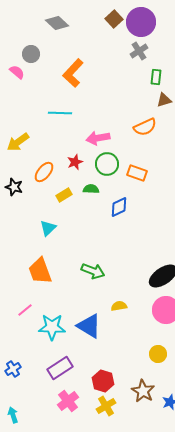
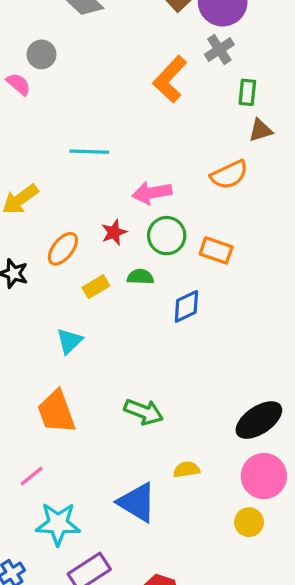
orange L-shape: (73, 73) -> (170, 79), moved
cyan star: (52, 327) -> (58, 524), moved
yellow circle: (158, 354) -> (249, 522), moved

